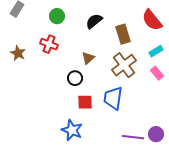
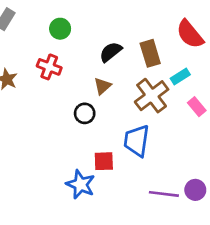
black semicircle: (94, 21) -> (111, 52), moved
cyan rectangle: (156, 51) -> (180, 76), moved
red square: (85, 102) -> (104, 161), moved

